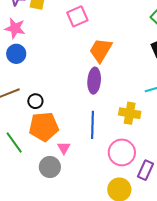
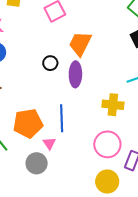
black circle: (35, 101) -> (50, 63), moved
blue line: (93, 125) -> (62, 118), moved

